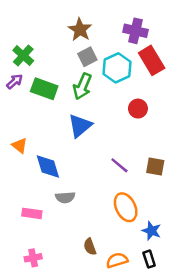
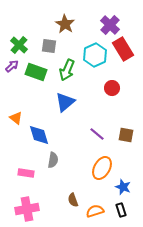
purple cross: (135, 31) -> (110, 25), turned 30
gray square: (87, 57) -> (49, 46), moved, turned 35
gray semicircle: (65, 197) -> (53, 160), turned -77
orange ellipse: (126, 207) -> (102, 168), turned 55
pink cross: (33, 258) -> (27, 209), size x1.6

